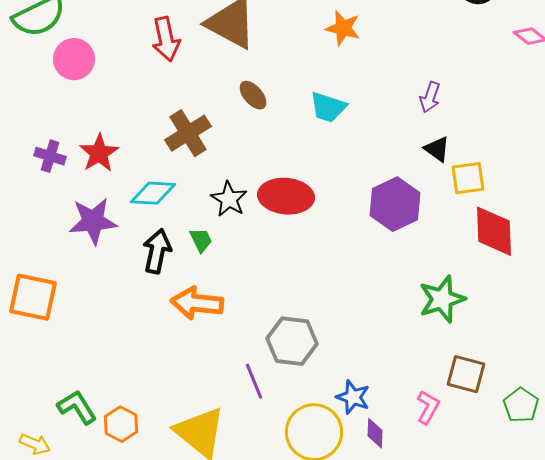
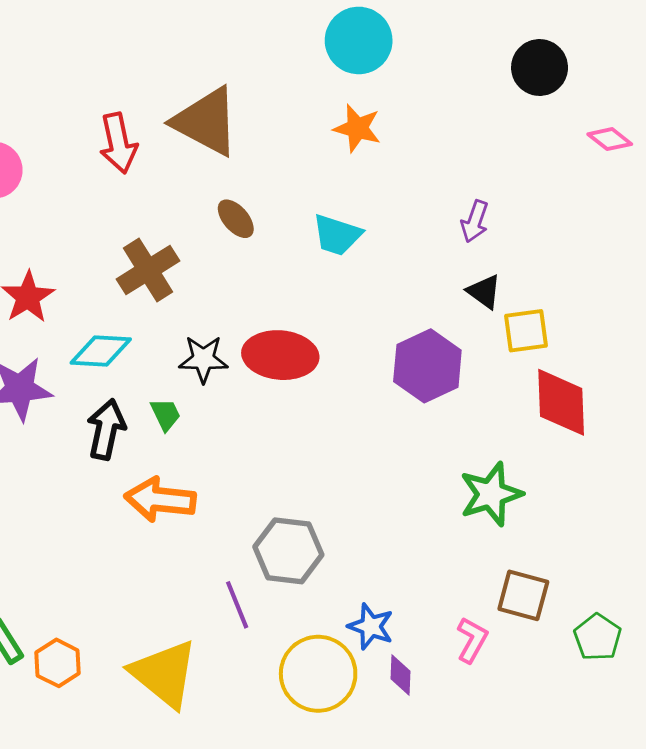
black star: (229, 199) -> (203, 359), turned -30

